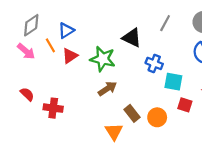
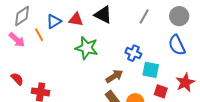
black triangle: (132, 38) -> (103, 15), moved
red triangle: (70, 56) -> (76, 19), moved, turned 42
brown arrow: (107, 89) -> (114, 76), moved

